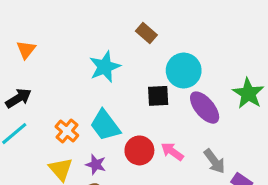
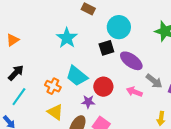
orange triangle: (26, 50) -> (13, 40), turned 32
purple ellipse: (205, 108) -> (131, 61), moved
pink arrow: (172, 151) -> (134, 92), moved
purple star: (96, 165) -> (88, 102), moved

